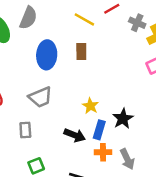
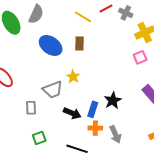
gray cross: (137, 23) -> (126, 13), moved
blue ellipse: (47, 55) -> (51, 45), turned -60
gray trapezoid: (40, 97) -> (53, 90), moved
yellow star: (90, 106) -> (73, 77), moved

